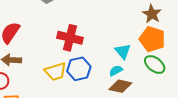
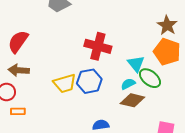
red cross: (70, 38) -> (98, 46), moved
green ellipse: (155, 64) -> (150, 78), moved

